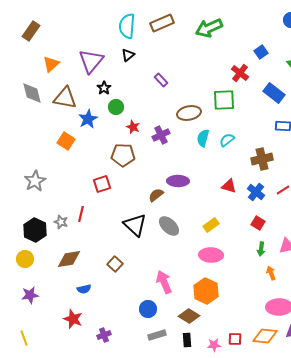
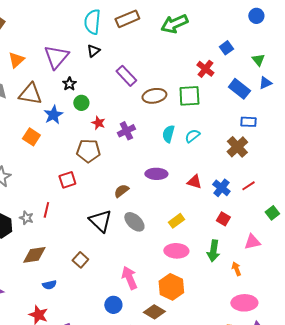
purple rectangle: (161, 80) -> (126, 76), size x1.5
brown ellipse: (189, 113) -> (154, 96), moved
brown cross: (262, 159) -> (237, 147), moved, turned -30
purple ellipse: (178, 181) -> (156, 174), moved
green arrow: (261, 249) -> (213, 251), moved, size x1.5

